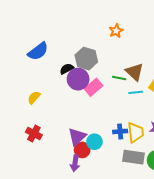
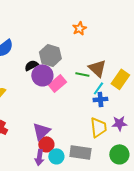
cyan line: (136, 92) -> (98, 88), turned -48
blue cross: (120, 131) -> (100, 99), moved
cyan circle: (94, 142) -> (56, 156), moved
gray rectangle: (134, 157) -> (80, 152), moved

